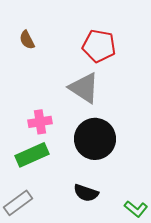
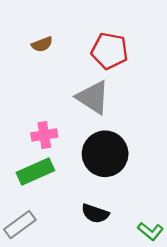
brown semicircle: (27, 40) -> (42, 44), moved, turned -84

